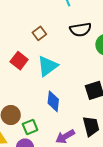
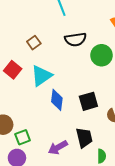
blue diamond: (53, 101) -> (57, 100), moved

